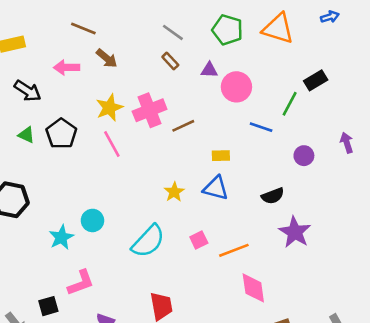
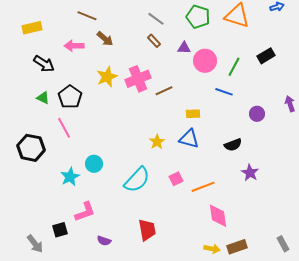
green line: (290, 104) -> (234, 67), moved
pink line: (112, 144) -> (64, 128), moved
purple star: (295, 232) -> (250, 173), size x0.7

